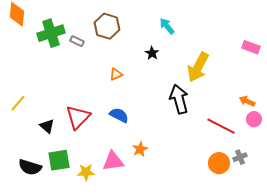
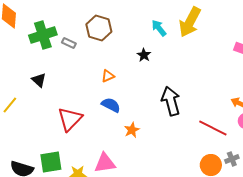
yellow arrow: (198, 67) -> (190, 22), moved
blue semicircle: (119, 115) -> (111, 105), moved
black triangle: (47, 126) -> (39, 80), moved
orange star: (140, 149) -> (132, 130), moved

